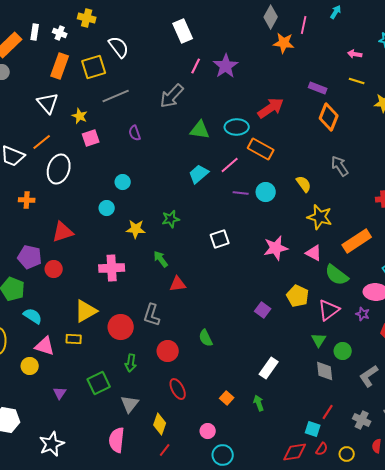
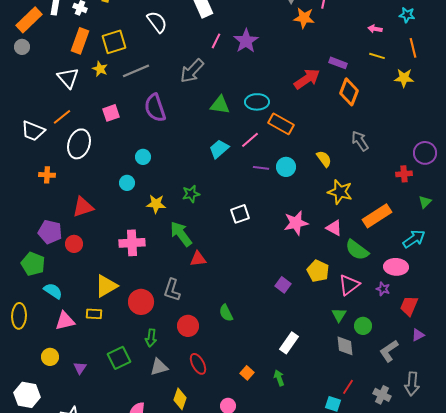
white semicircle: (119, 47) -> (157, 22), moved
red arrow: (271, 108) -> (307, 79), moved
yellow star: (80, 116) -> (100, 69), moved
purple semicircle: (135, 133) -> (155, 108), size x1.8
green arrow: (161, 259) -> (181, 234), size x1.5
pink triangle: (45, 346) -> (65, 321), turned -30
yellow circle: (30, 366) -> (50, 357), moved
gray triangle: (130, 404) -> (159, 367), moved, turned 36

